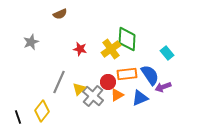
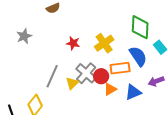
green diamond: (127, 39) -> (140, 27), moved
blue semicircle: (150, 75) -> (138, 56), moved
gray cross: (93, 96) -> (86, 73), moved

